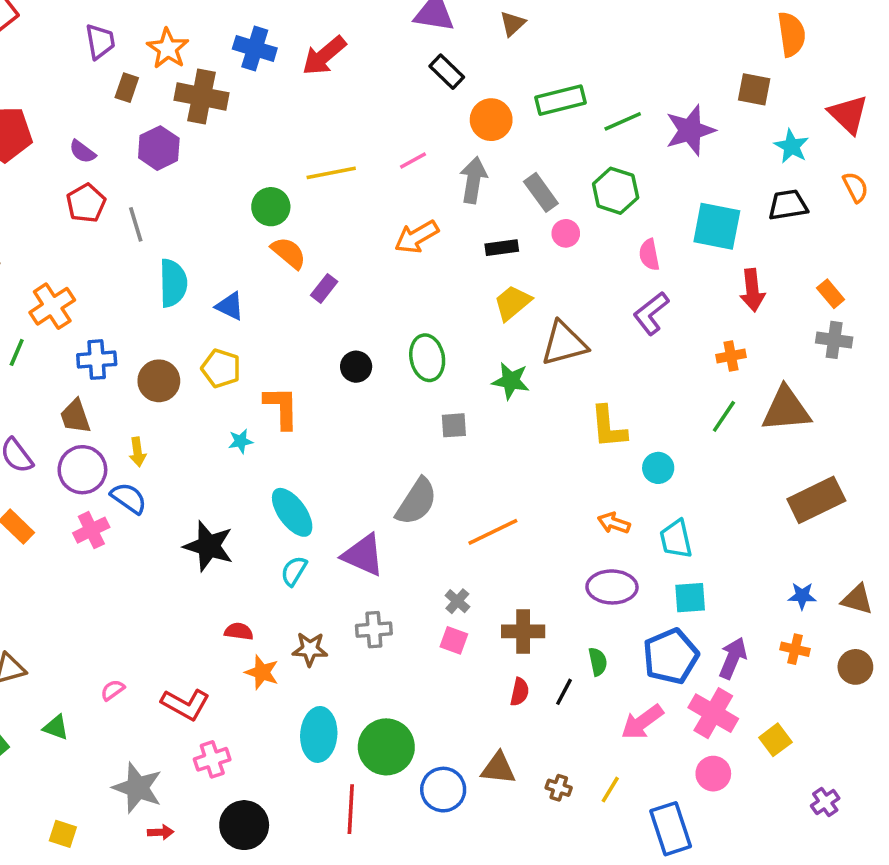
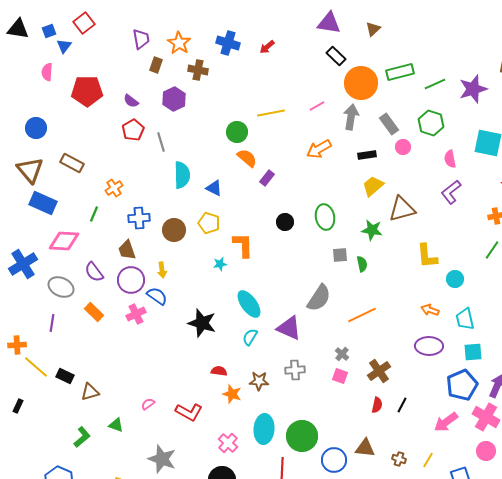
red arrow: (324, 56) -> (267, 47), size x0.6
brown cross: (201, 97) -> (198, 70), size x0.7
orange circle: (491, 120) -> (361, 83), size x1.4
orange cross: (52, 306) -> (114, 188), size x0.7
brown cross: (523, 631) -> (379, 371), turned -35
green semicircle: (598, 662) -> (362, 264), moved
pink cross: (212, 759) -> (228, 443), moved, turned -30

